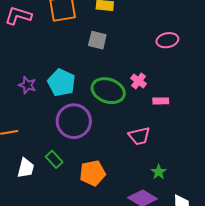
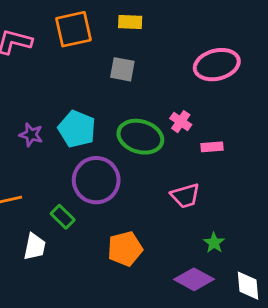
pink ellipse: (167, 40) -> (217, 65), size x1.5
green rectangle: (54, 159) -> (63, 217), moved

